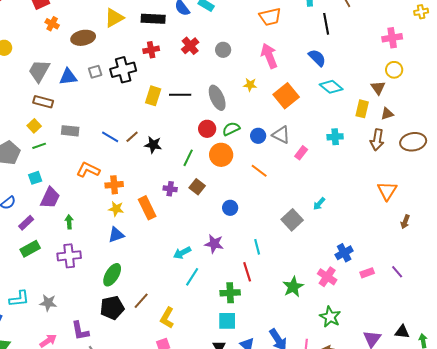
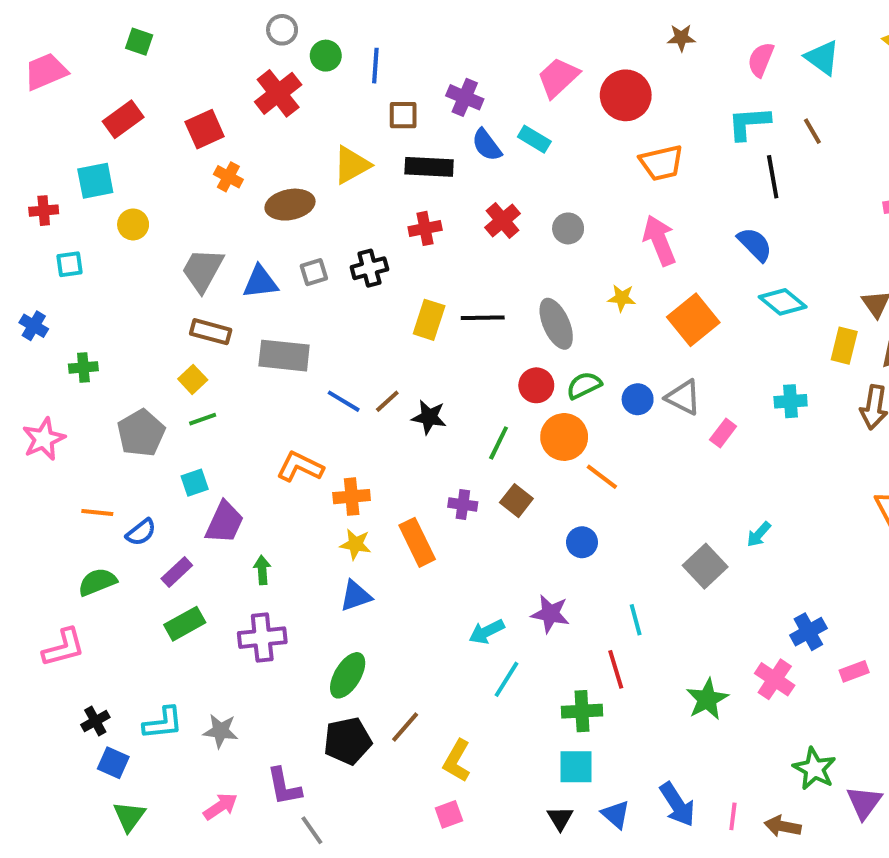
black cross: (123, 70) -> (369, 268), size x0.7
gray rectangle: (70, 131) -> (284, 356), moved, size x1.4
orange line: (259, 171) -> (602, 477), moved
green star: (330, 317) -> (814, 769), moved

